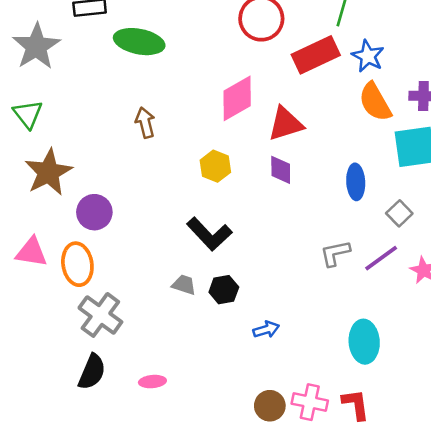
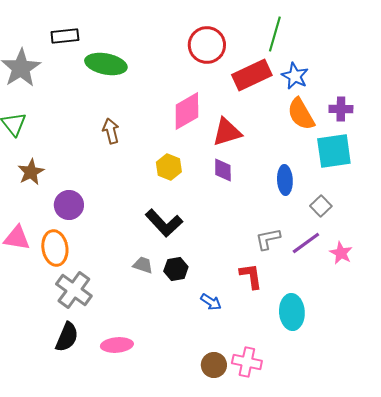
brown star: (48, 172) -> (31, 172), size x0.7
blue arrow: (266, 330) -> (211, 302), turned 50
pink ellipse: (152, 382) -> (117, 345), size x1.4
red L-shape: (356, 405) -> (251, 276), moved

